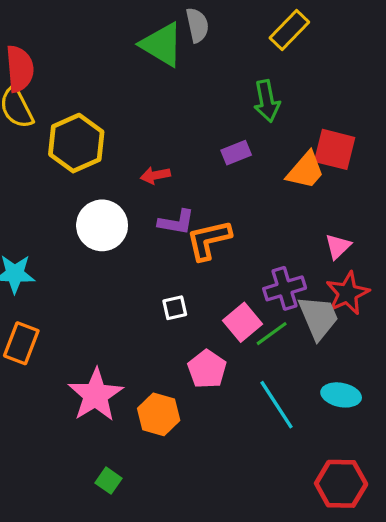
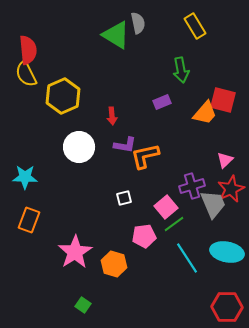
yellow rectangle: (289, 30) -> (195, 26), turned -75
red arrow: (155, 175) -> (112, 116), turned -84
green line: (272, 334) -> (174, 224), moved
pink pentagon: (207, 369) -> (144, 236), turned 30
cyan ellipse: (341, 395) -> (227, 252), size x1.4

